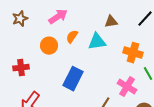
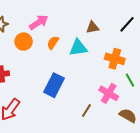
orange circle: (49, 46) -> (24, 42), moved

